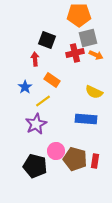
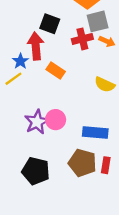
red arrow: (35, 59) -> (36, 46), size x1.6
blue star: (25, 87) -> (20, 61), moved
yellow line: (43, 101) -> (13, 79), moved
blue rectangle: (86, 119) -> (95, 132), moved
pink circle: (56, 151) -> (56, 120), moved

